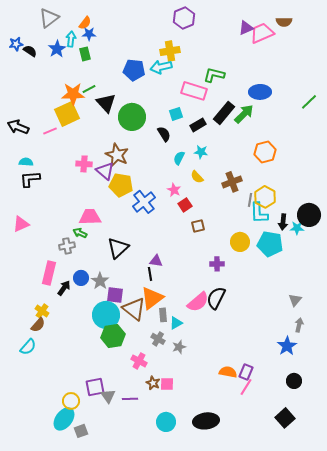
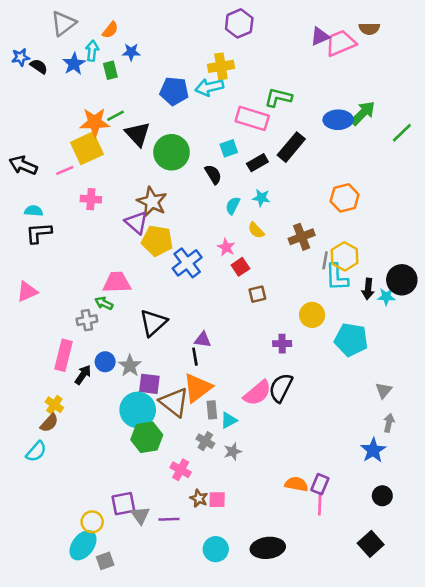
blue star: (89, 34) -> (131, 52), moved
green arrow: (244, 114) -> (363, 113), moved
pink cross: (84, 164) -> (91, 199), moved
cyan pentagon: (270, 244) -> (351, 340), moved
pink line: (246, 387) -> (320, 504), turned -30

